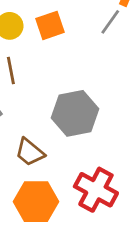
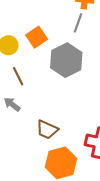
gray hexagon: (75, 113) -> (66, 60), moved

